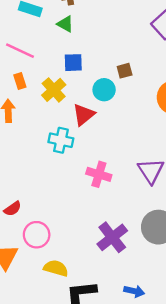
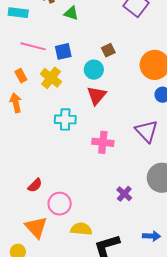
green triangle: (65, 24) -> (71, 13), moved
pink line: (20, 51) -> (33, 46), moved
red triangle: (84, 115) -> (97, 96), moved
purple cross: (112, 237) -> (124, 194), size x0.6

